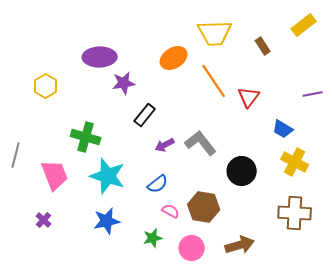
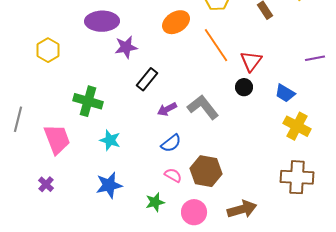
black circle: (242, 171) -> (244, 87), moved, size x0.6
cyan star: (108, 176) -> (110, 140), size x0.6
blue semicircle: (158, 184) -> (171, 143), moved

